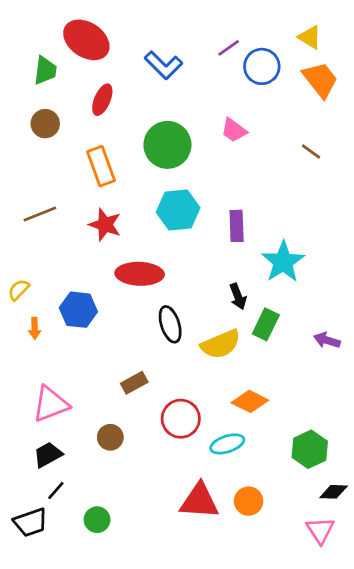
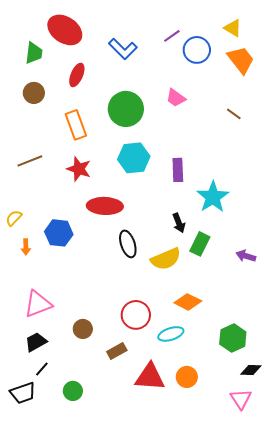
brown rectangle: (134, 383) -> (117, 351), moved

